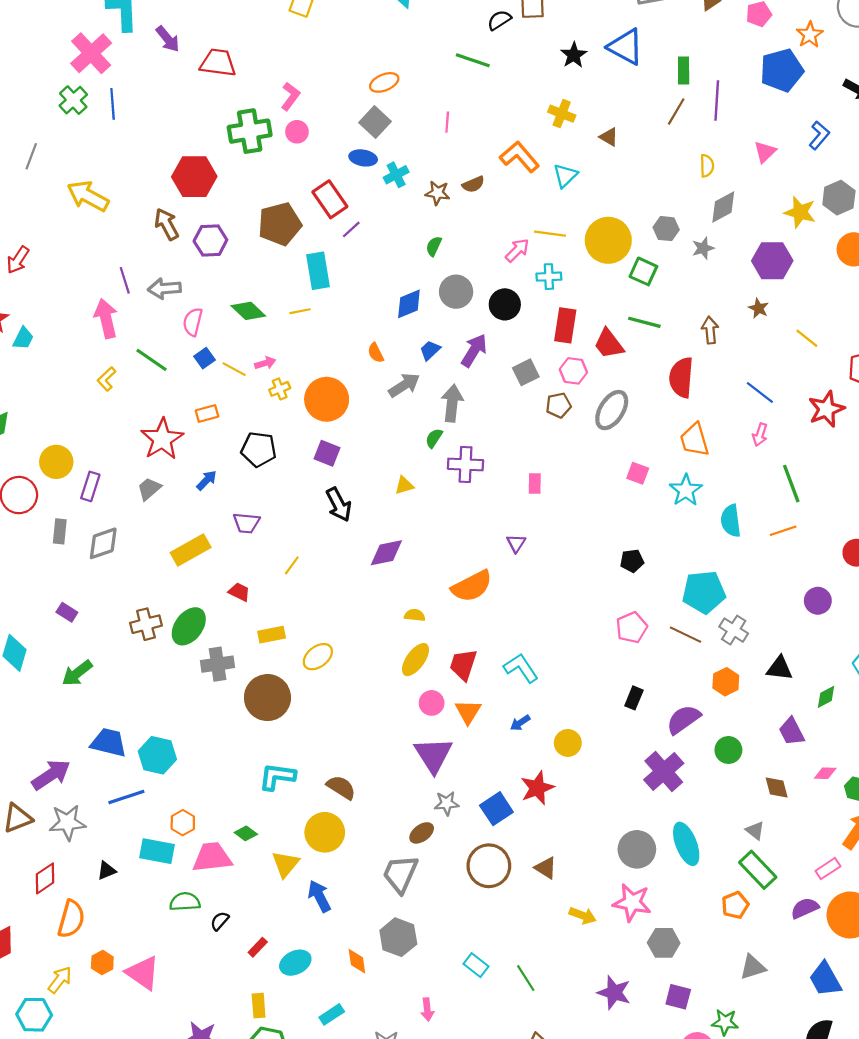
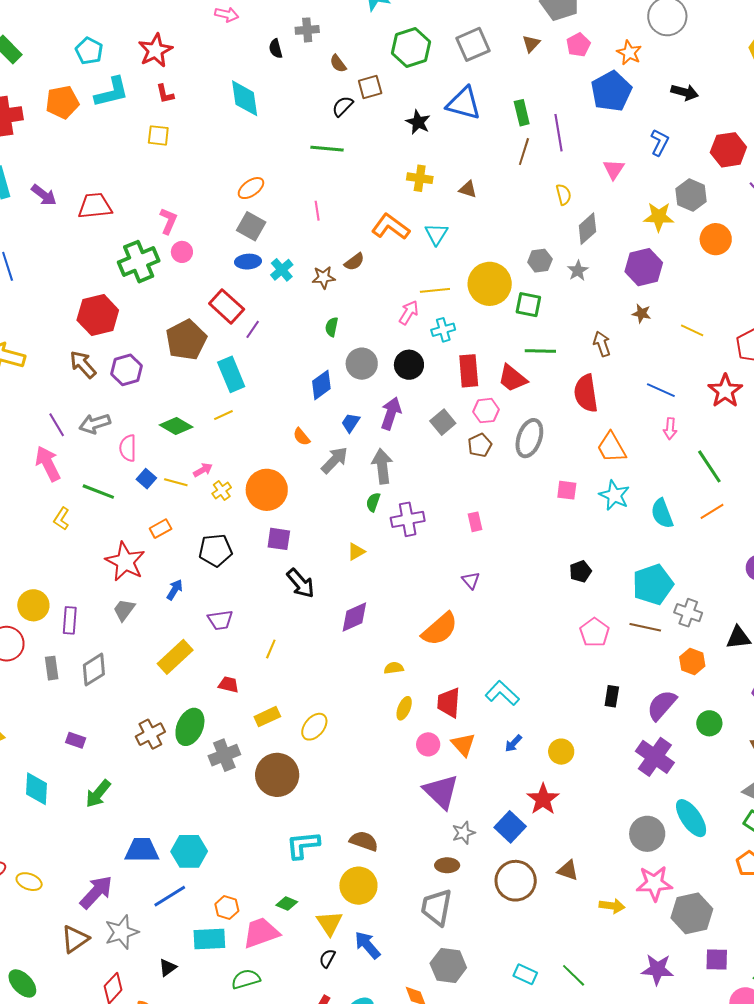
yellow ellipse: (415, 660) -> (404, 708), size x0.7
brown ellipse: (422, 833) -> (447, 865), turned 50
black semicircle: (220, 921) -> (327, 958), moved
gray hexagon: (664, 943) -> (692, 913), size x1.4

